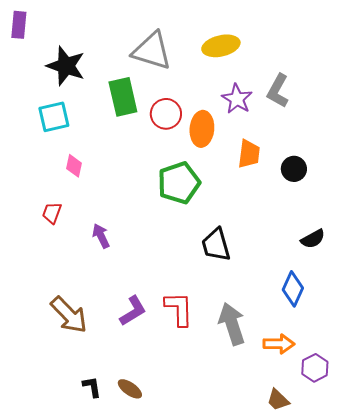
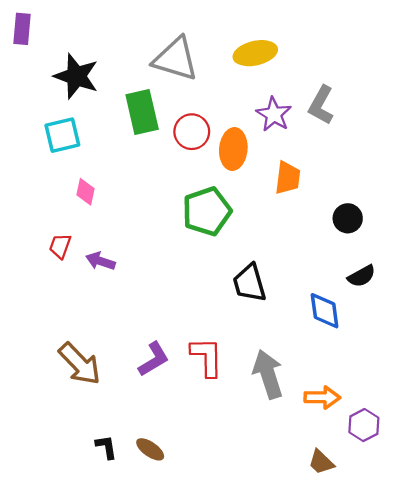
black circle: (294, 169) -> (348, 218), moved
purple arrow: (101, 236) -> (100, 261), moved, turned -45
blue diamond: (293, 289) -> (325, 311), moved, turned -32

